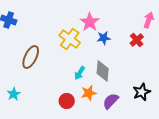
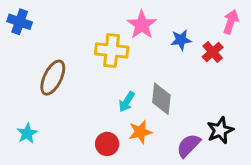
blue star: (104, 38) -> (181, 40), moved
yellow cross: (70, 39) -> (112, 50), turned -30
purple semicircle: (111, 101) -> (189, 145), moved

